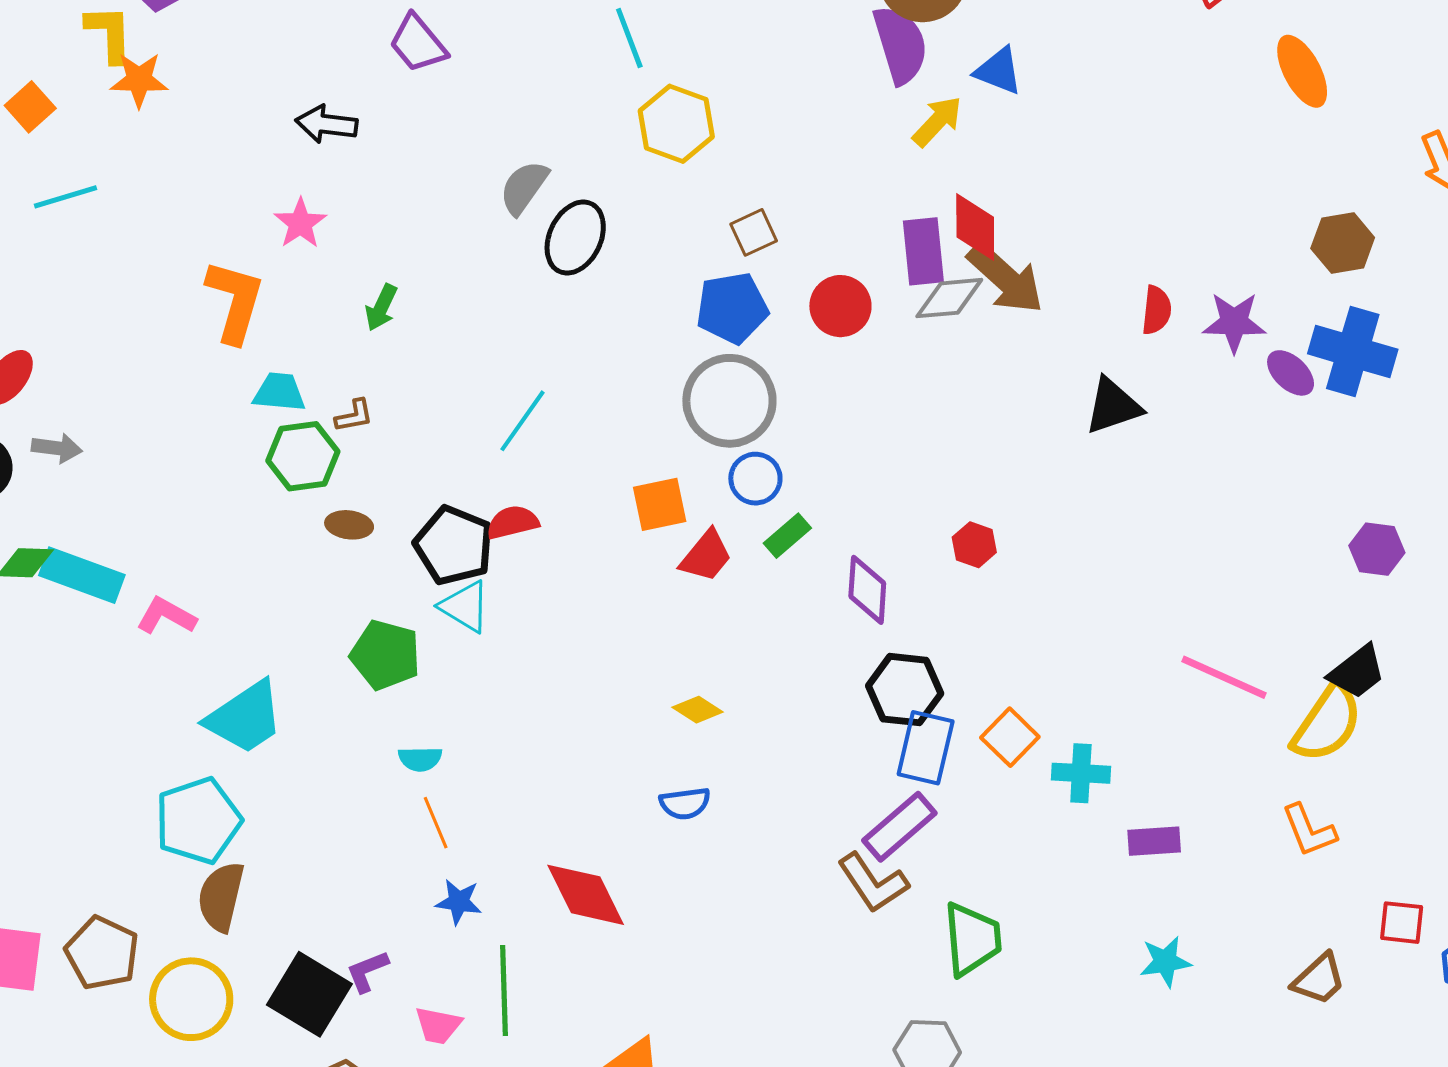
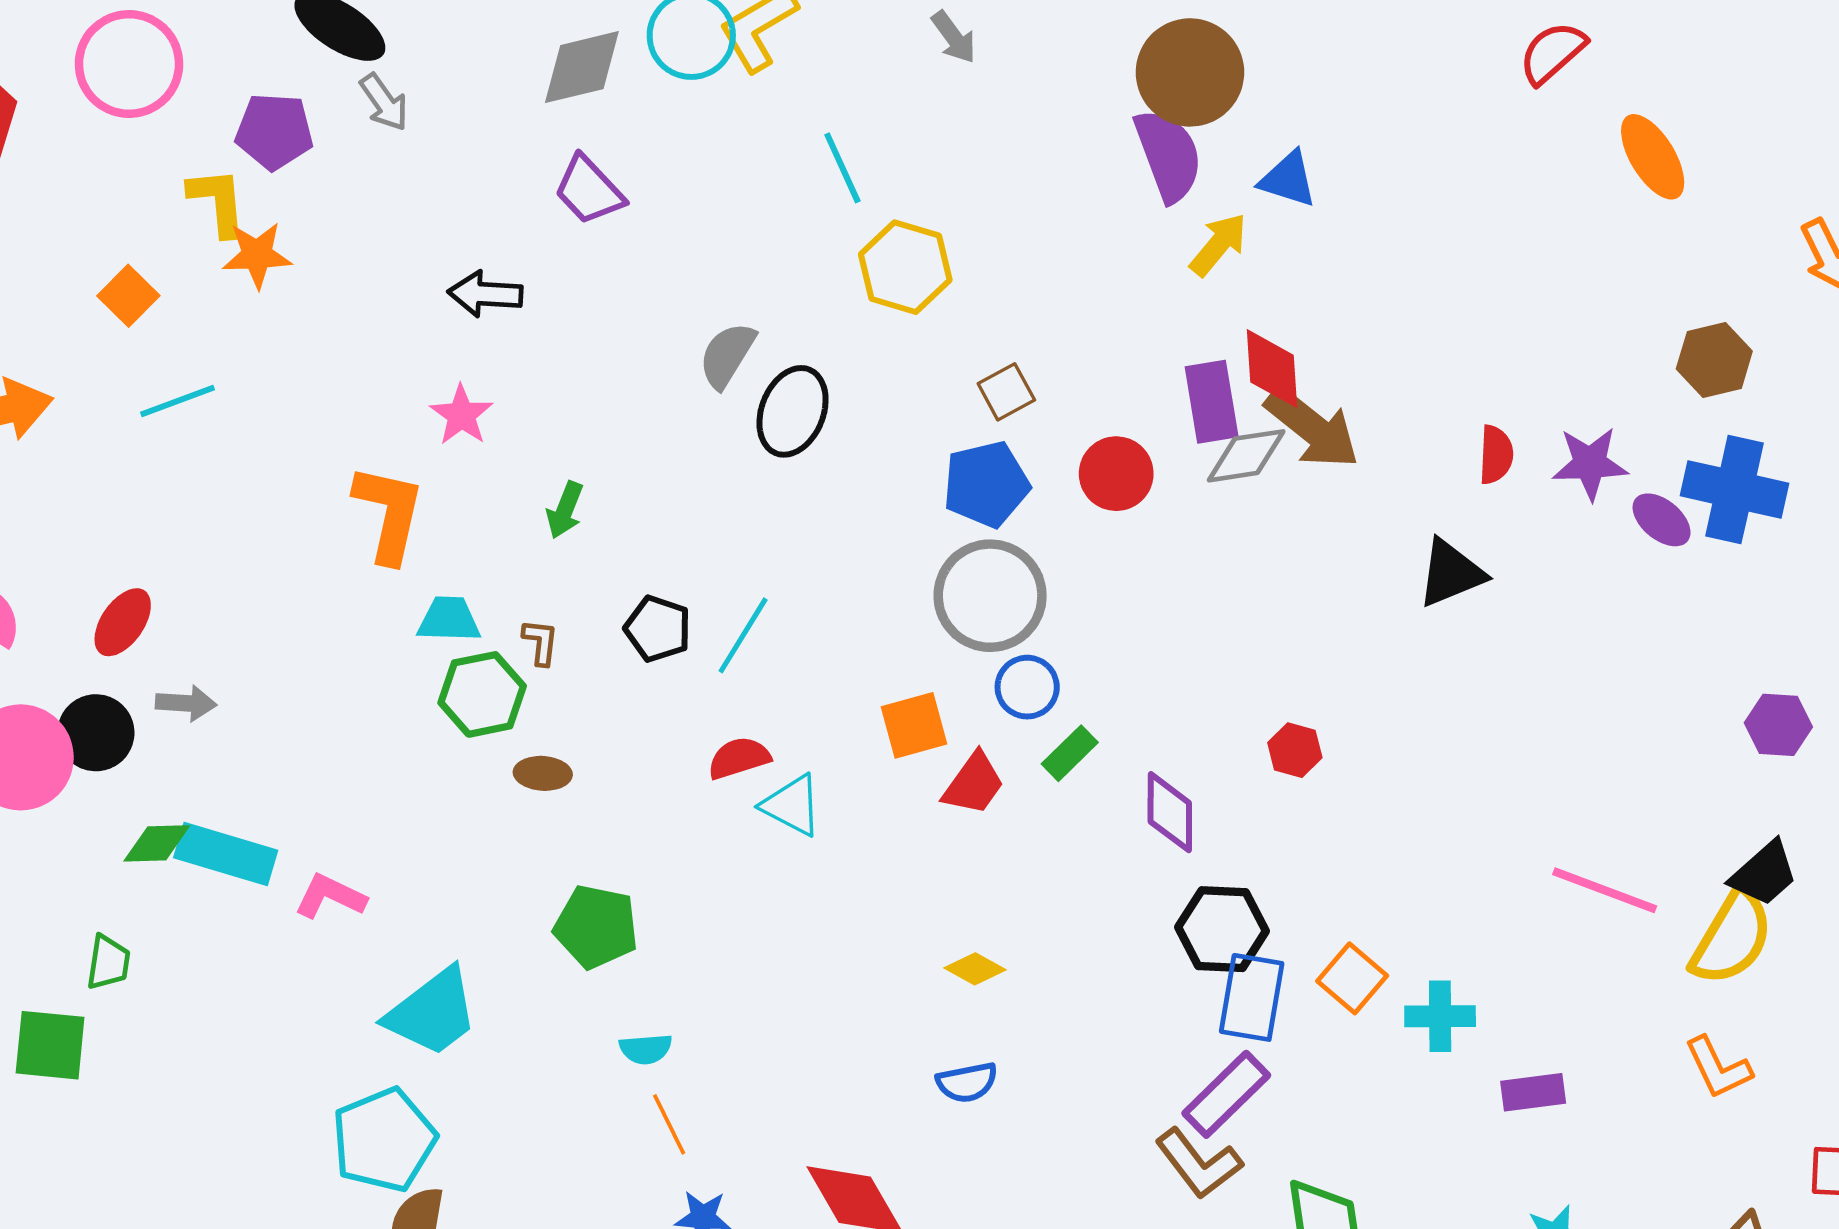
brown L-shape: (354, 416) -> (541, 642), turned -69
black pentagon: (454, 545) -> (658, 629), moved, size x0.7
cyan triangle: (465, 607) -> (792, 805), moved

